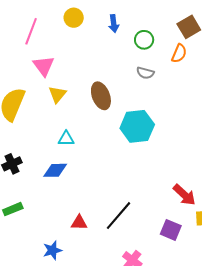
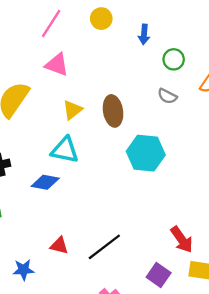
pink triangle: (44, 66) -> (57, 65), turned -45
yellow triangle: (57, 94) -> (72, 110), moved
cyan triangle: (66, 139) -> (65, 150), size x1.5

